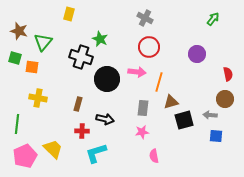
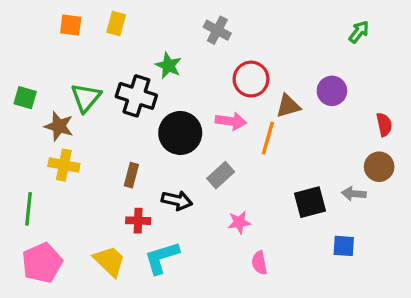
gray cross: (145, 18) -> (217, 30), moved
brown star: (19, 31) -> (59, 126), moved
green triangle: (43, 42) -> (86, 98), moved
orange square: (32, 67) -> (71, 25), moved
brown triangle: (171, 102) -> (288, 106), moved
gray rectangle: (143, 108) -> (221, 175), moved, turned 42
blue square: (216, 136) -> (344, 246), moved
yellow trapezoid: (53, 149) -> (109, 261), moved

